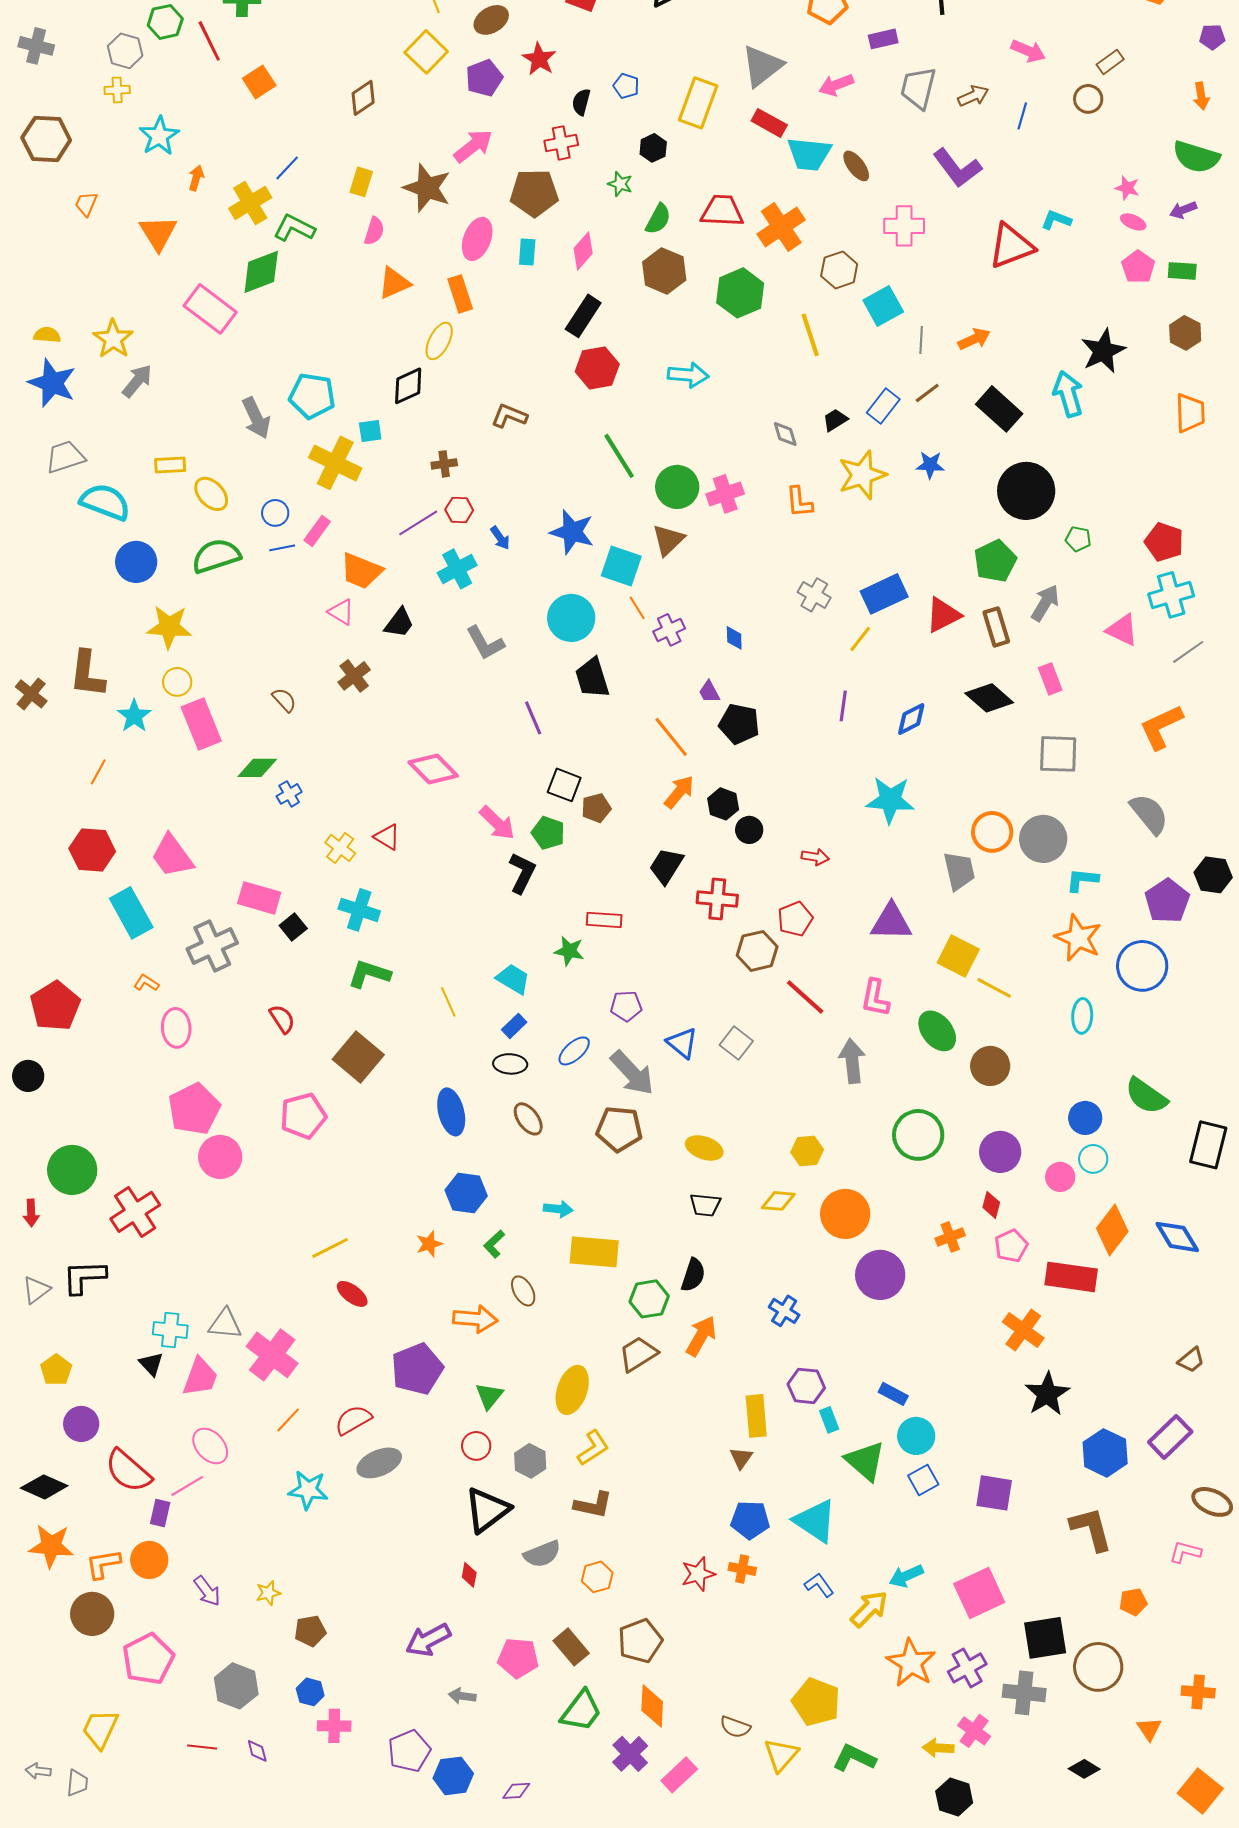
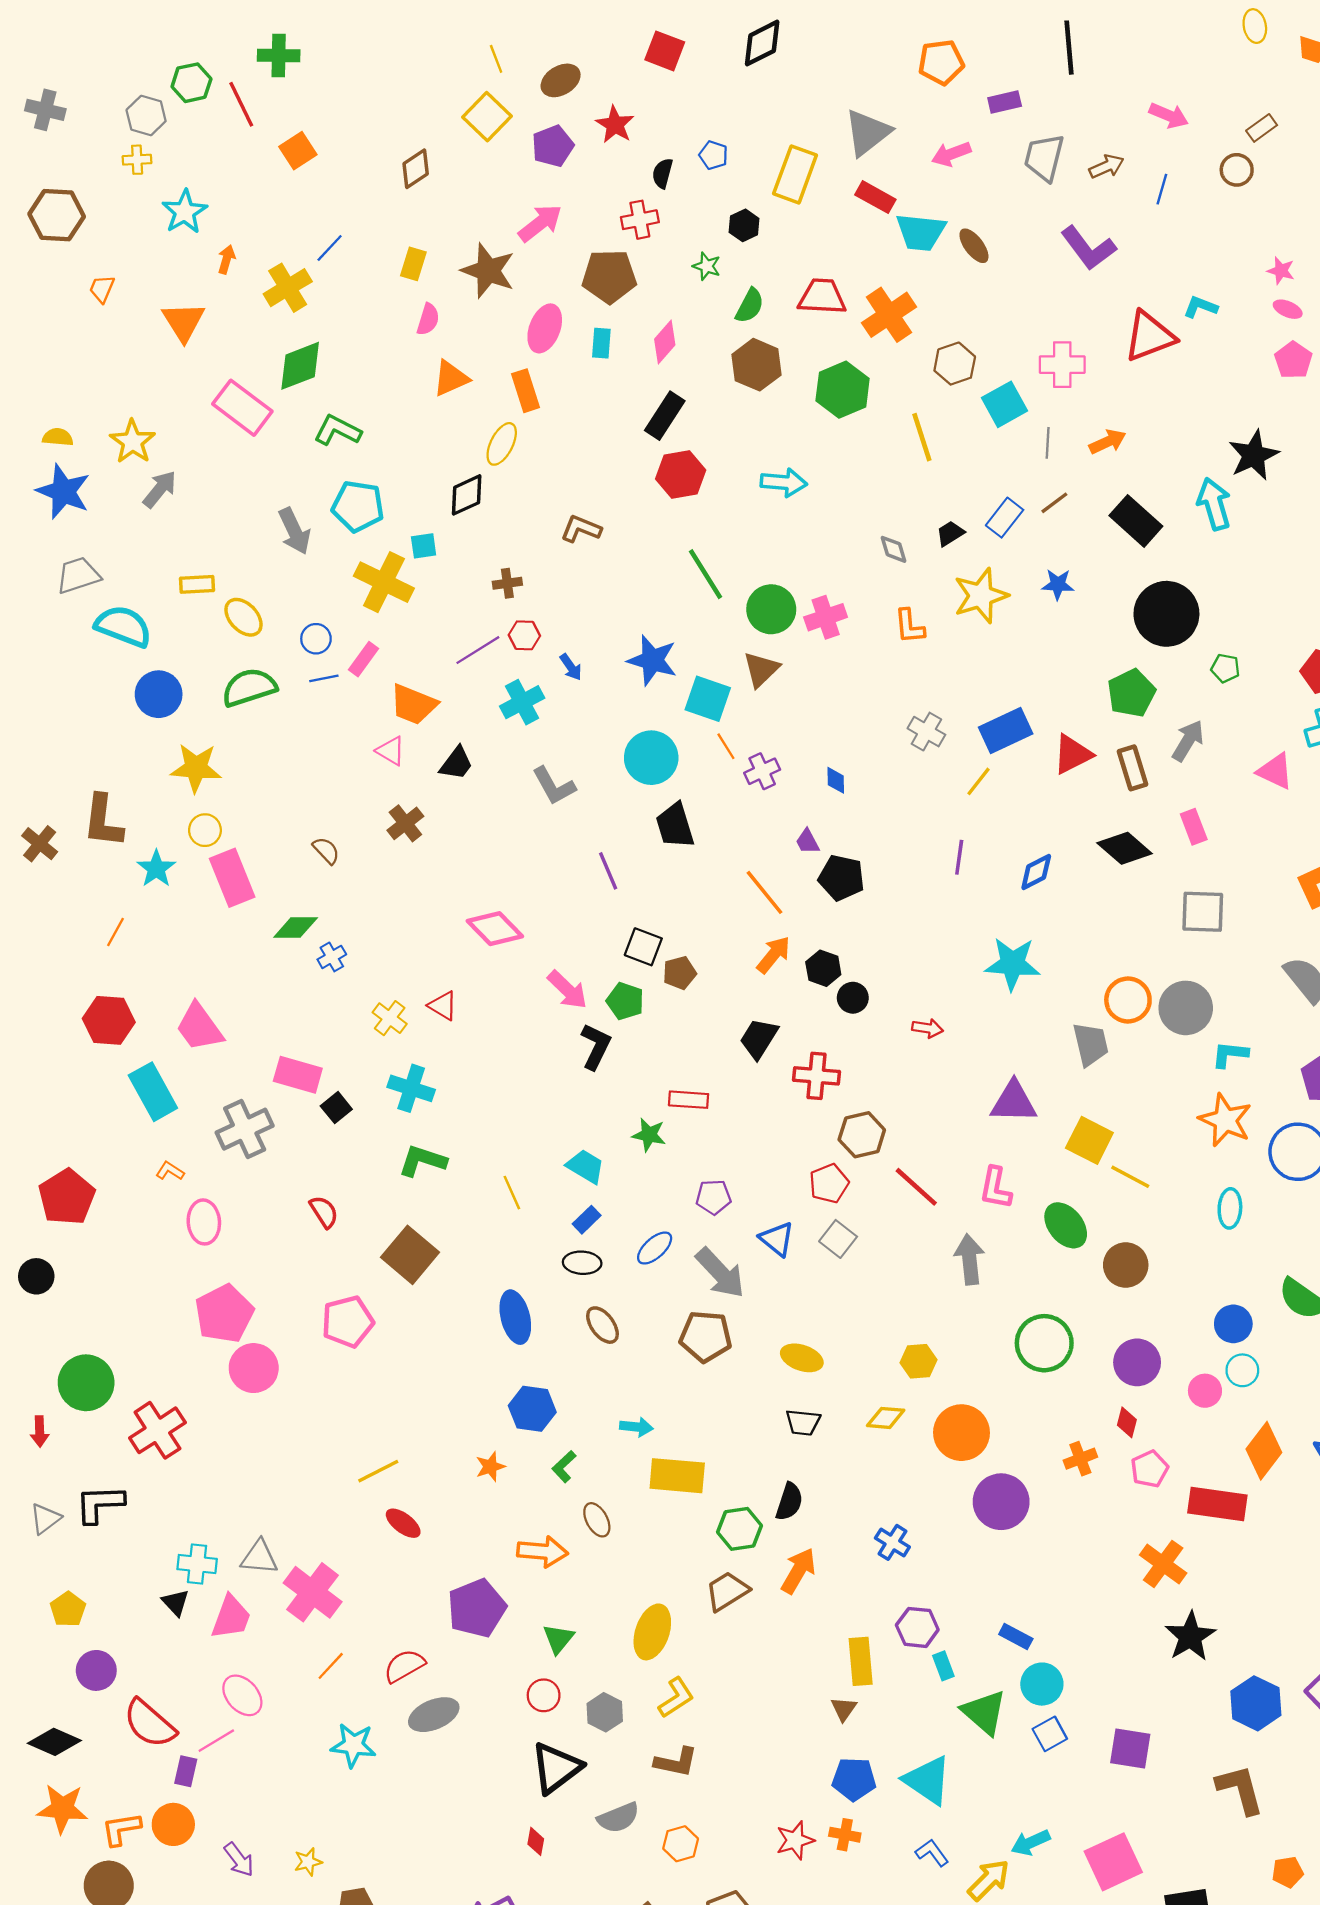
pink cross: (904, 226) -> (1062, 365), moved
green L-shape: (294, 228) -> (337, 430), moved
red pentagon: (795, 919) -> (829, 1183), moved

